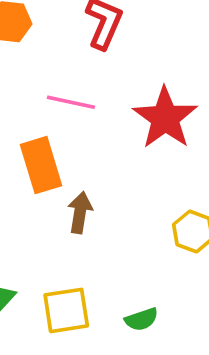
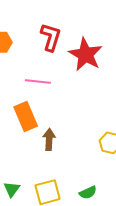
red star: (165, 118) -> (86, 54), moved

